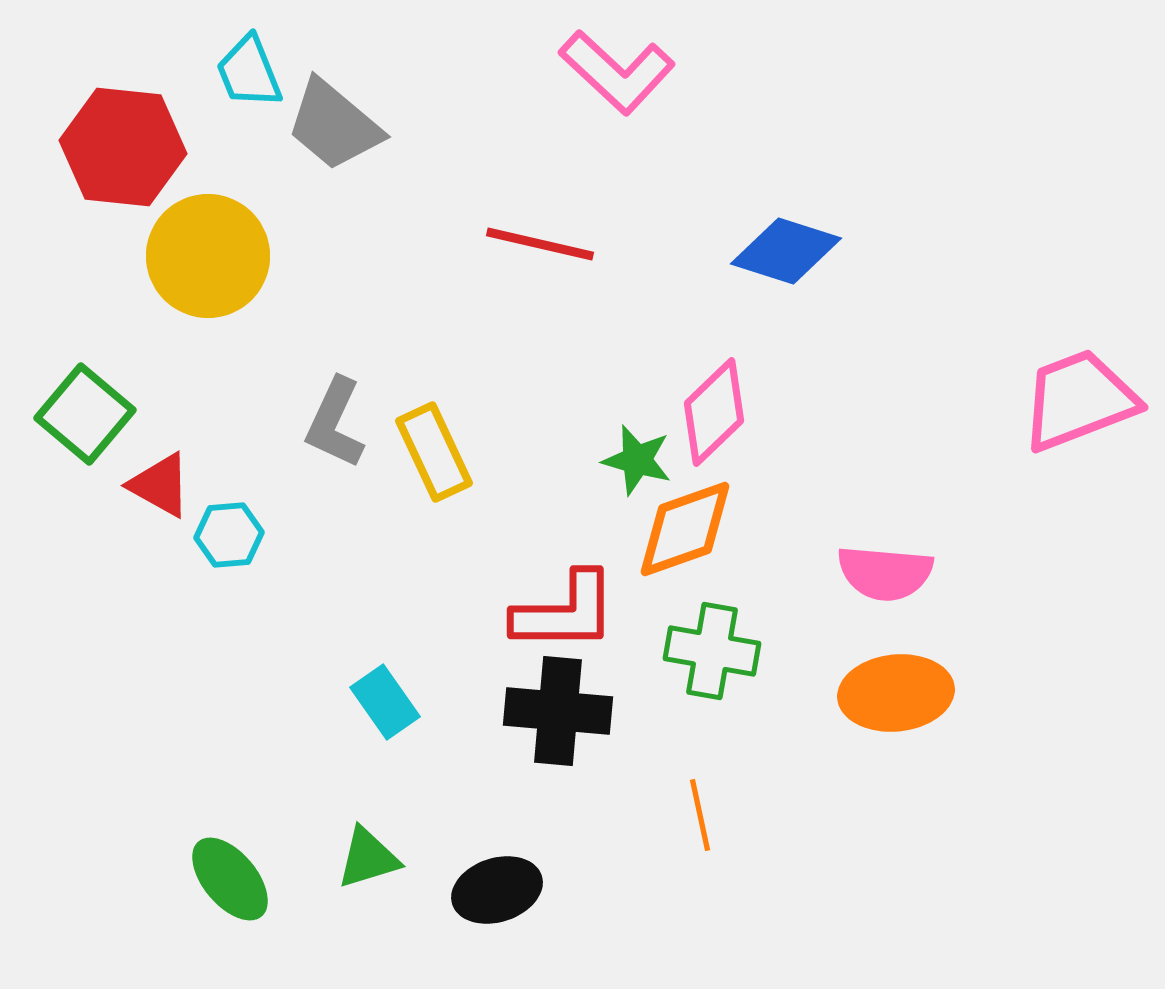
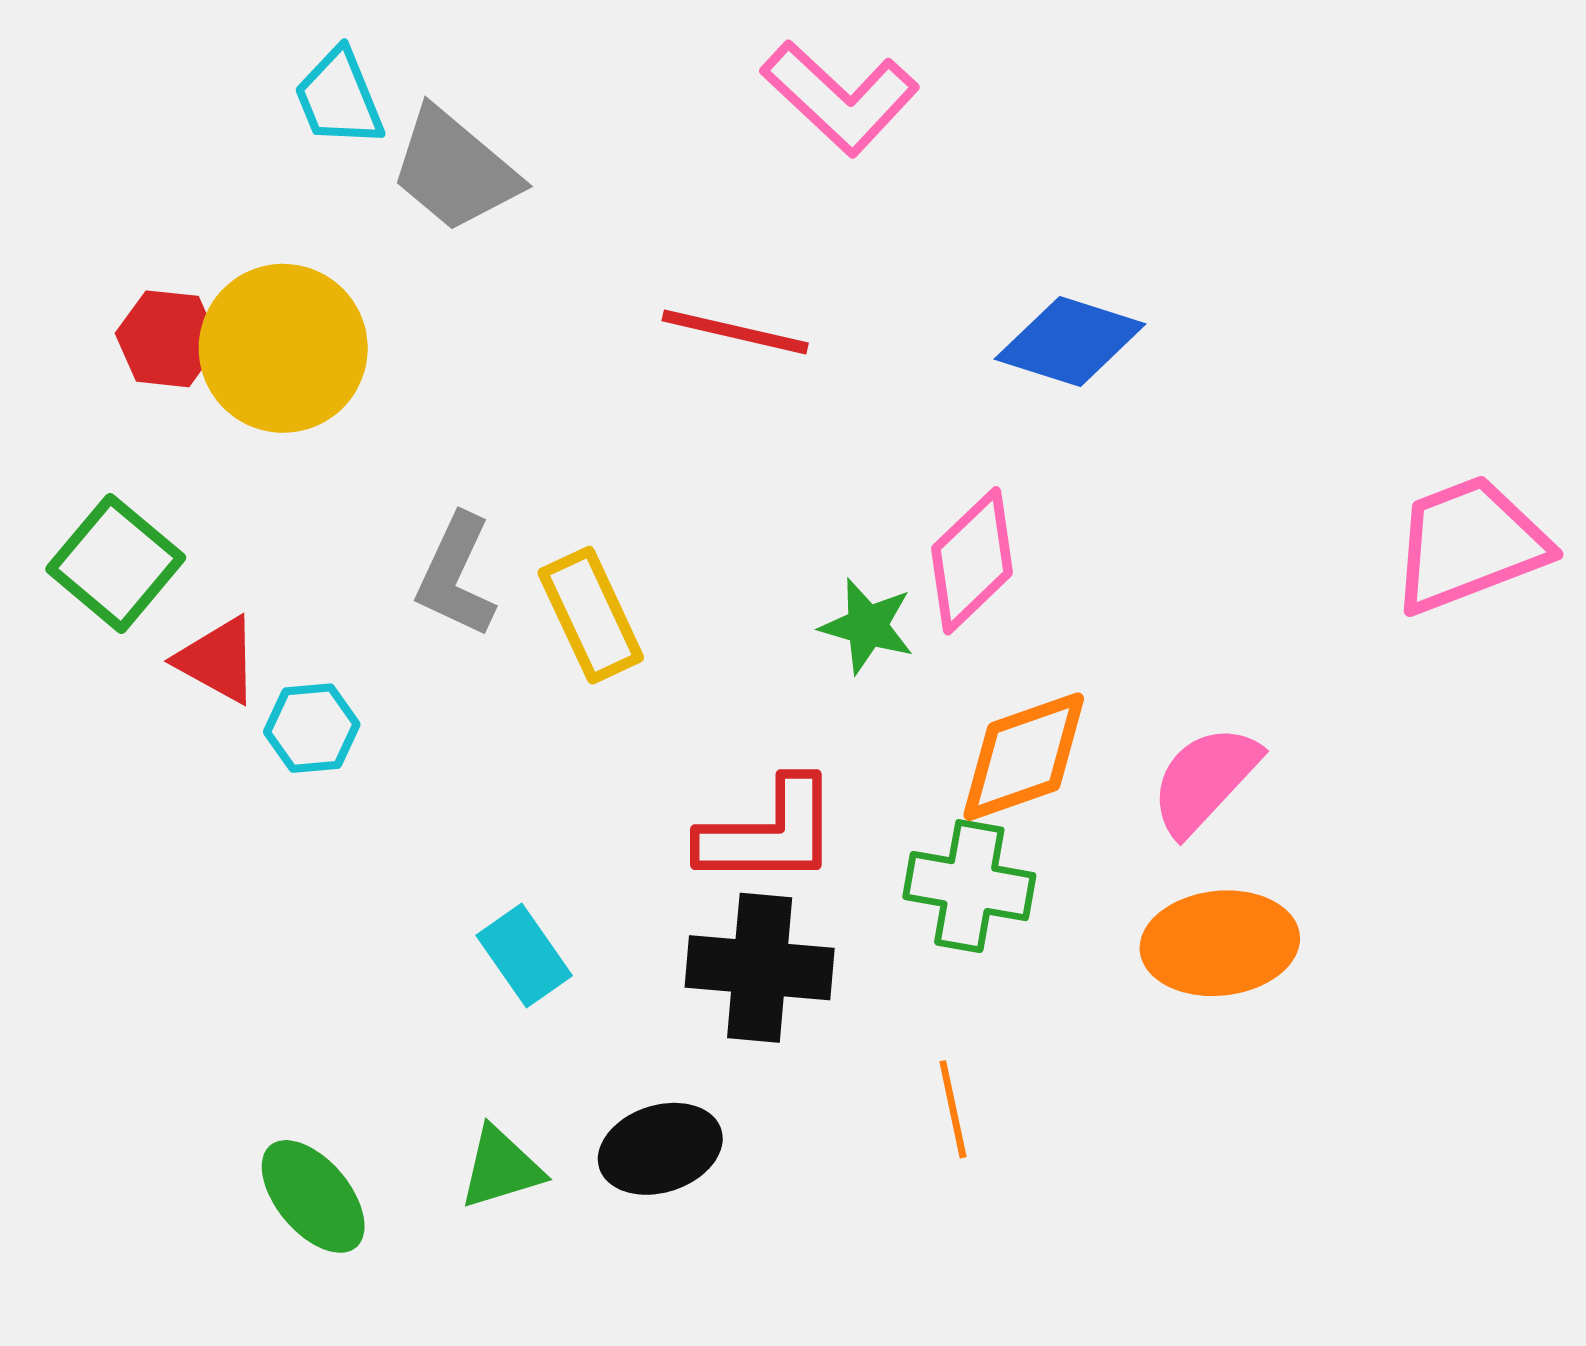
red hexagon: (123, 147) -> (167, 339), moved, size x0.6
orange diamond: (685, 529) -> (1024, 757), moved
pink semicircle: (885, 573) -> (1205, 780), turned 128
black ellipse: (497, 890) -> (660, 1149), moved

